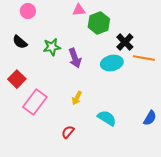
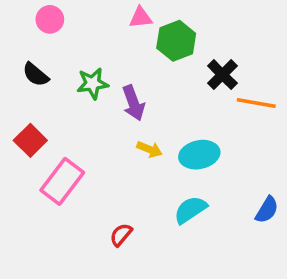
cyan ellipse: (112, 63) -> (199, 155), moved
yellow arrow: (77, 98) -> (149, 149), moved, turned -96
cyan semicircle: (107, 118) -> (190, 210), turned -66

